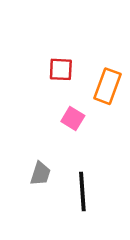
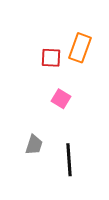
orange rectangle: (108, 86) -> (80, 48), moved

